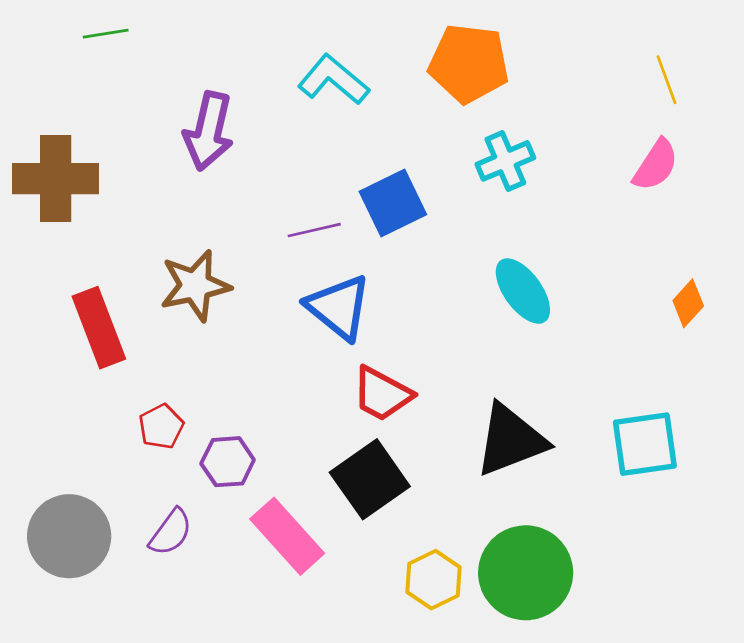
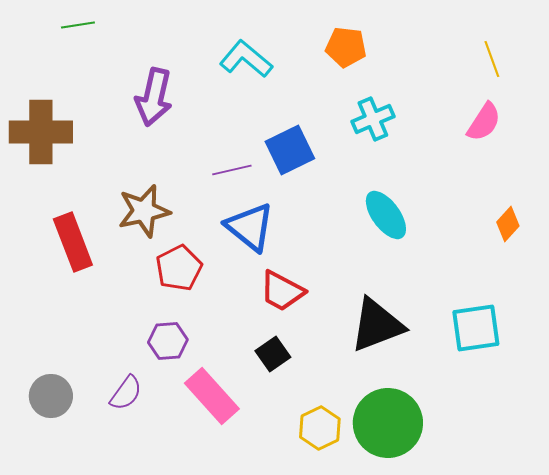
orange pentagon: (469, 63) -> (346, 47), size x0.7
red pentagon: (161, 426) -> (179, 268), moved, size x1.4
black square: (370, 479) -> (273, 354), size x0.6
gray circle: (69, 536) -> (51, 396), size x0.7

